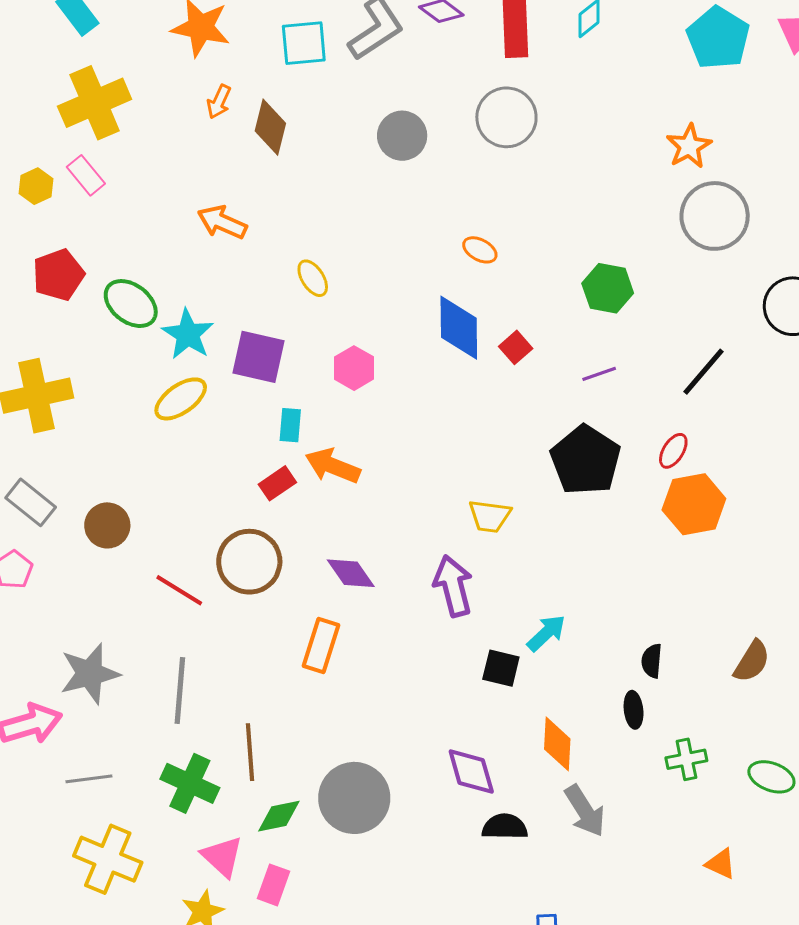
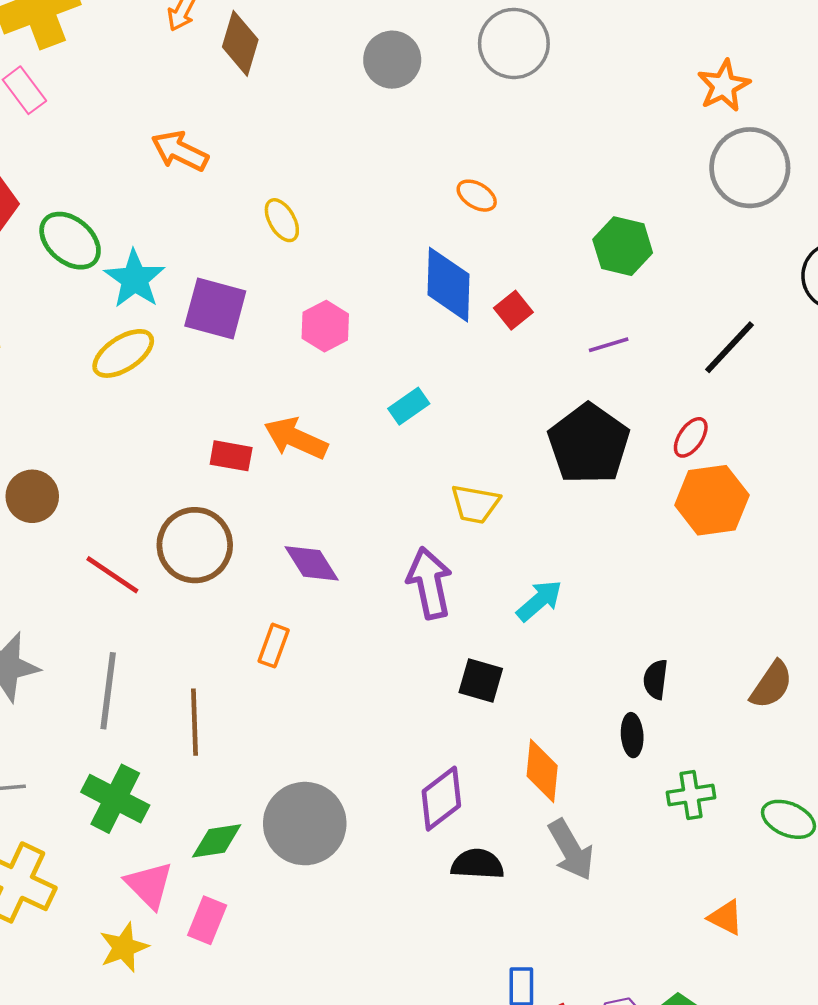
cyan rectangle: (290, 425) -> (409, 406), moved, turned 48
red rectangle: (277, 483) -> (231, 456), turned 42
cyan arrow: (546, 633) -> (539, 601), moved
orange rectangle: (321, 645) -> (274, 646), size x0.7
brown line: (250, 752) -> (194, 722), moved
purple diamond: (471, 771) -> (441, 799), turned 66

